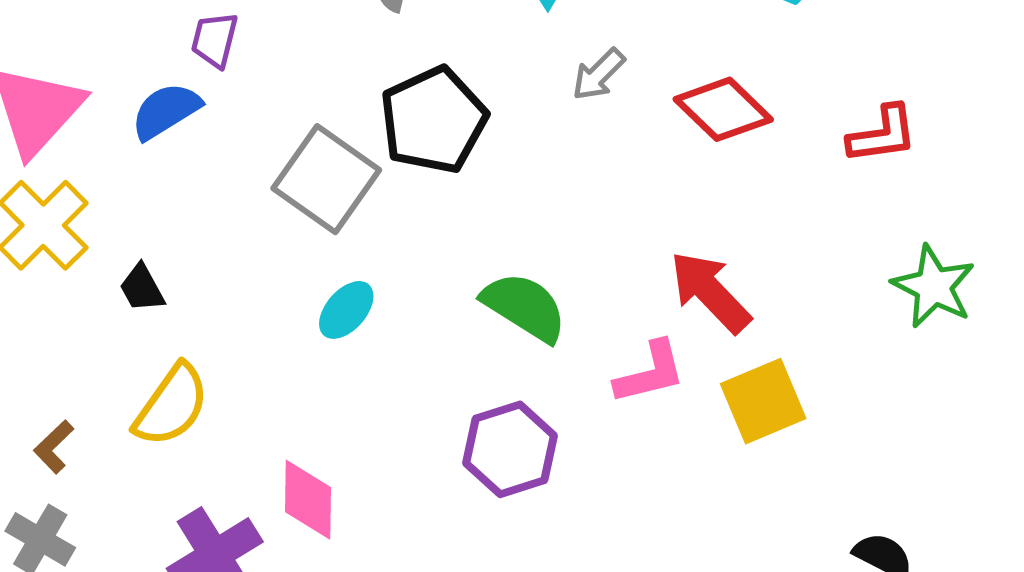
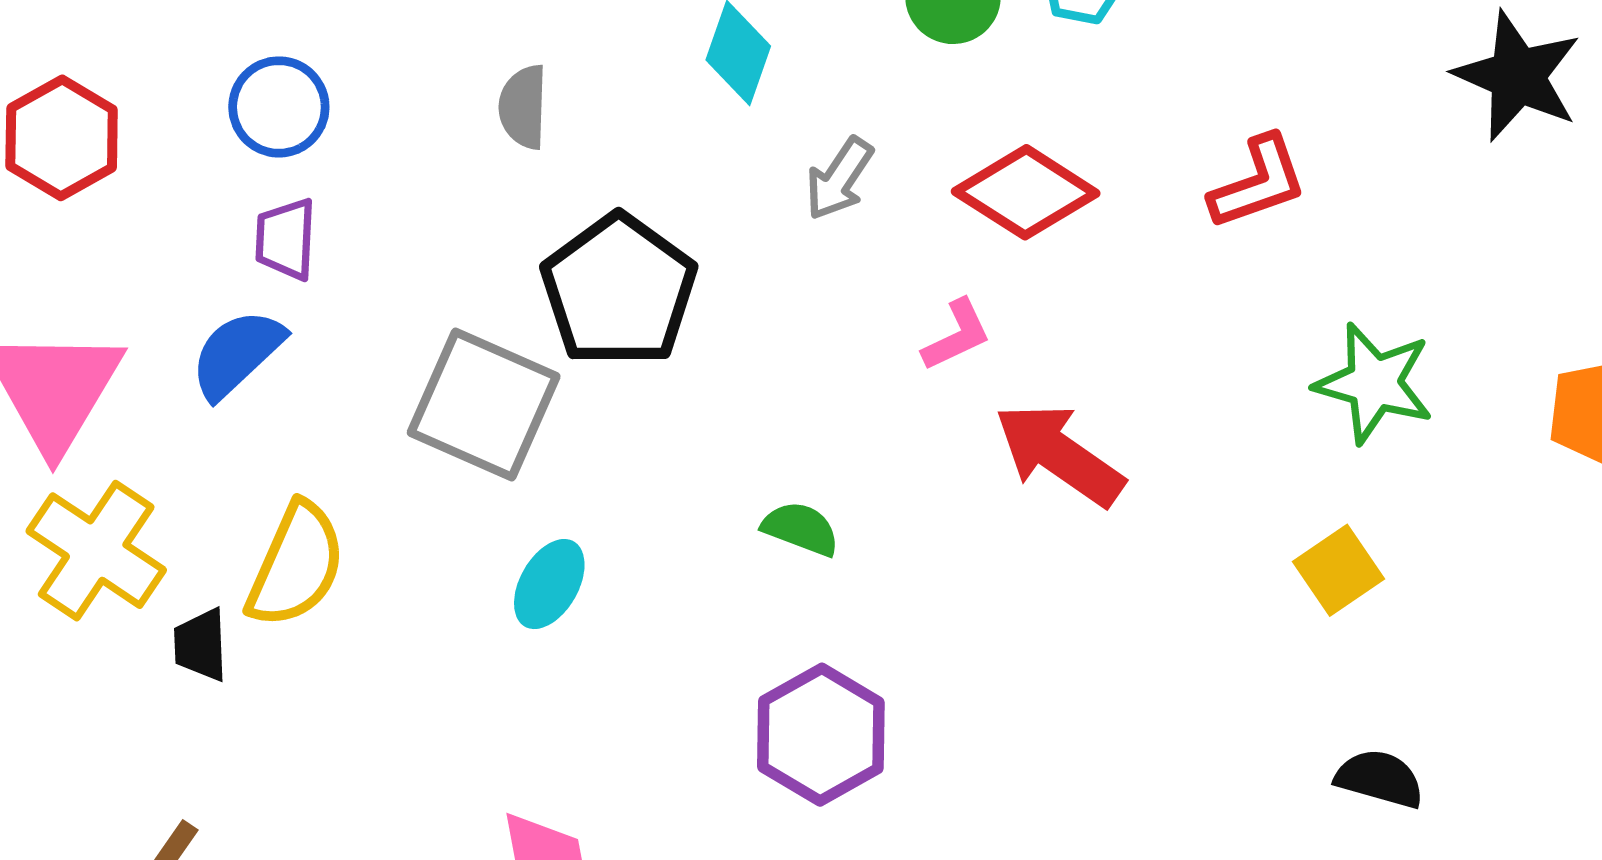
black trapezoid: (142, 288) -> (201, 645), moved, turned 38
green semicircle: (525, 307) -> (801, 529), size x0.6
pink L-shape: (650, 373) -> (957, 335), moved, size x0.7
yellow square: (763, 401) -> (1339, 570), moved, size x0.7
yellow semicircle: (171, 405) -> (296, 565), moved

